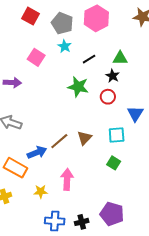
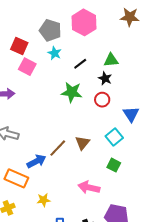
red square: (30, 16) -> (19, 46), moved
cyan square: (117, 135) -> (114, 137), turned -30
pink arrow: (67, 179) -> (89, 187), moved, turned -75

